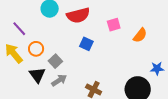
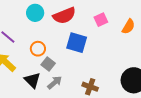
blue square: (86, 44) -> (77, 43), size x1.5
orange circle: (36, 49) -> (38, 49), moved

